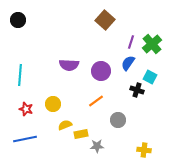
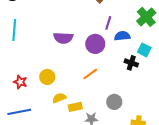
purple line: (131, 42) -> (108, 23), moved
blue semicircle: (128, 63) -> (122, 36), turned 49
cyan line: (20, 75) -> (14, 30), moved
gray circle: (118, 120) -> (114, 102), moved

